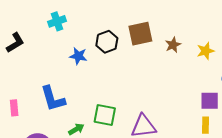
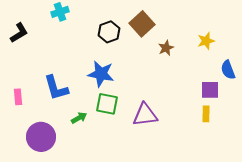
brown square: (140, 34) -> (142, 24), turned -30
brown star: (173, 45) -> (166, 48), moved
blue star: (78, 56) -> (101, 74), moved, size x1.5

